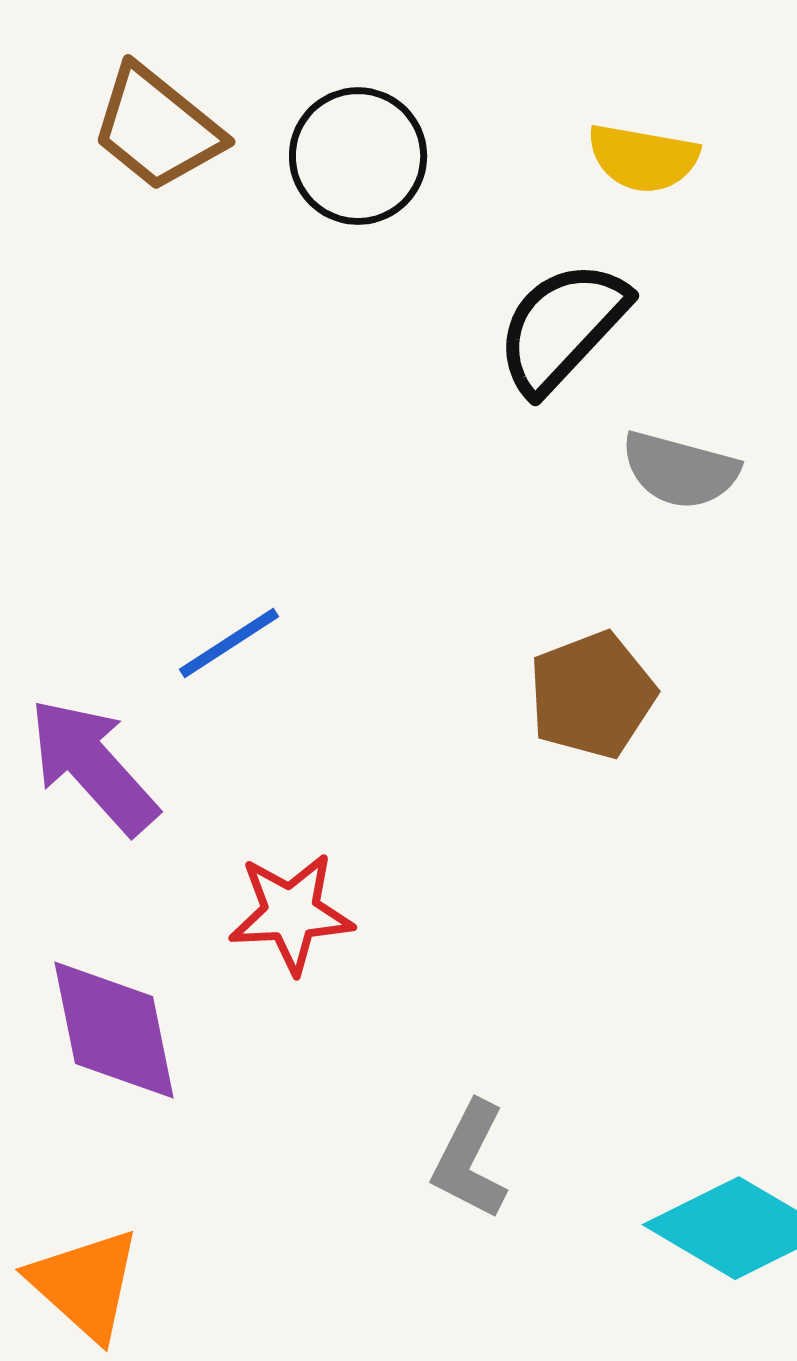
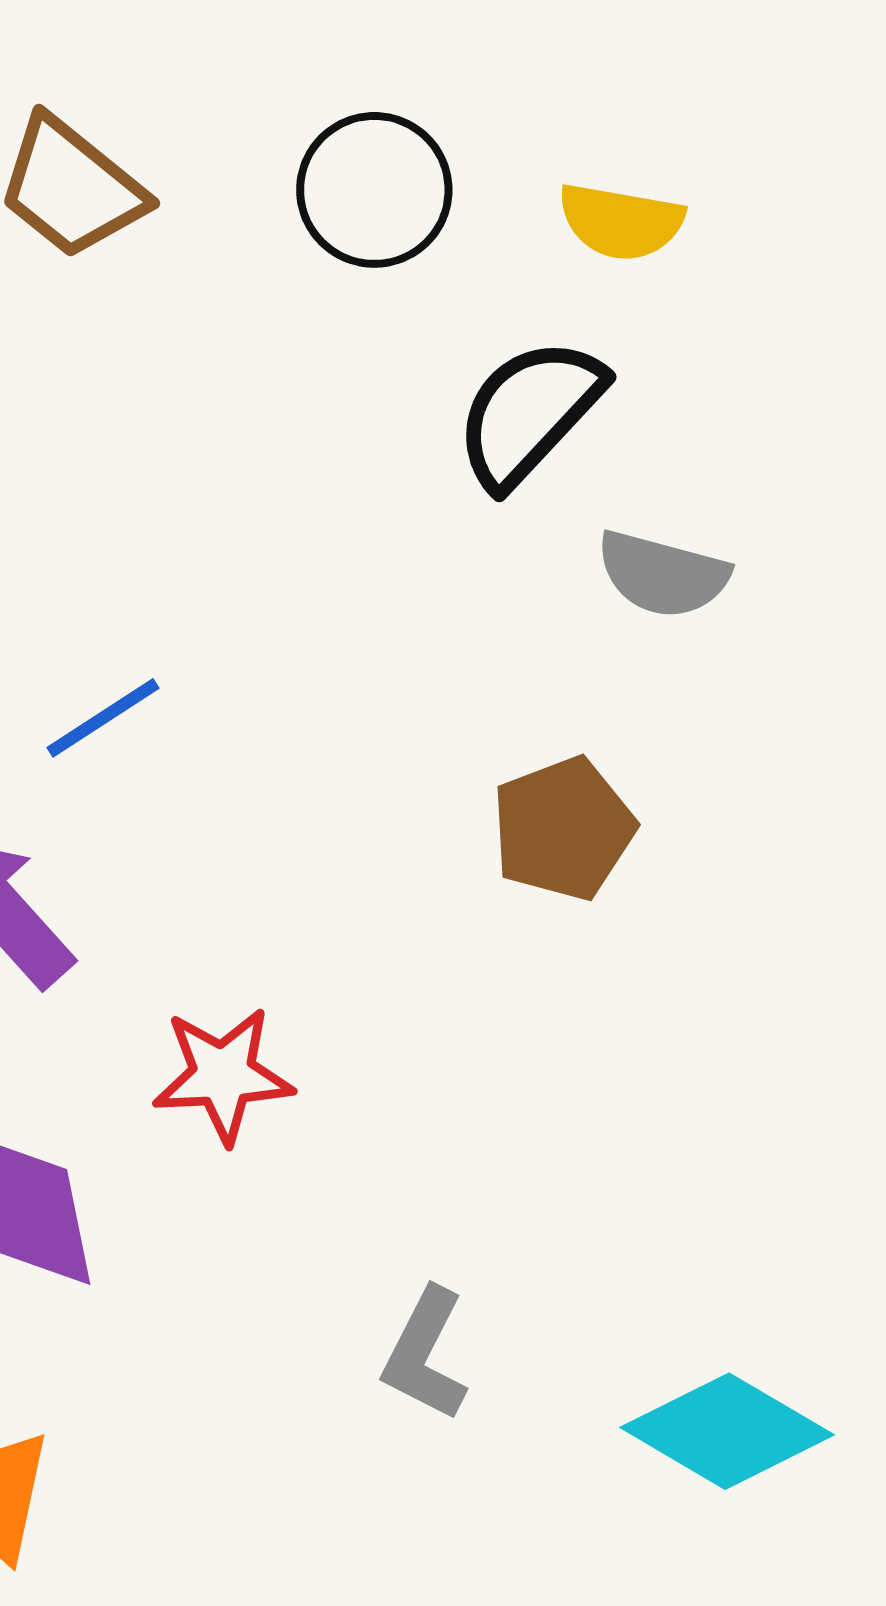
black circle: (358, 156) -> (374, 190), moved
blue line: (229, 643) -> (103, 718), moved

